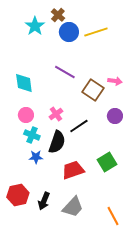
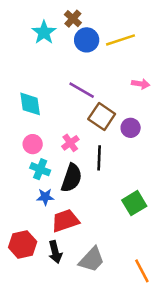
pink arrow: (115, 81) -> (141, 84), moved
brown square: (93, 90) -> (102, 116), moved
purple circle: (115, 116) -> (131, 128), moved
black line: (79, 126) -> (99, 158), turned -54
red trapezoid: (73, 170) -> (65, 221), moved
black arrow: (44, 201) -> (55, 252), turned -36

